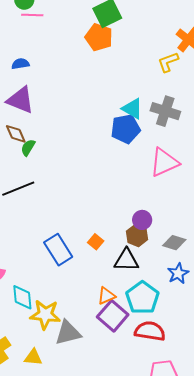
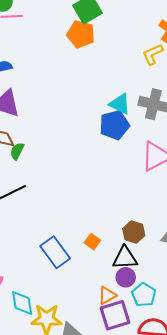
purple circle: (142, 220) -> (126, 277), moved
cyan pentagon: (142, 298) -> (144, 295), size x0.7
purple square: (113, 316) -> (115, 315), turned 36

